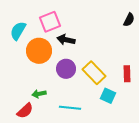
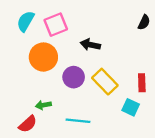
cyan semicircle: (18, 31) -> (26, 21), moved
black arrow: (66, 40) -> (90, 45), moved
cyan square: (108, 96) -> (131, 107), moved

